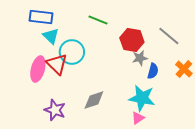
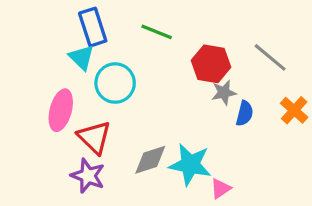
blue rectangle: (41, 17) -> (93, 27), moved, turned 65
red triangle: (57, 64) -> (94, 137), moved
cyan star: (142, 98) -> (190, 165), moved

